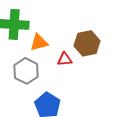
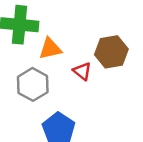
red triangle: (65, 59) -> (82, 71), turned 42

